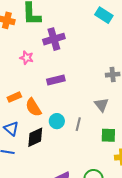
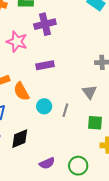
pink star: (27, 58) -> (17, 42), size x1.5
black diamond: (35, 137) -> (20, 139), moved

